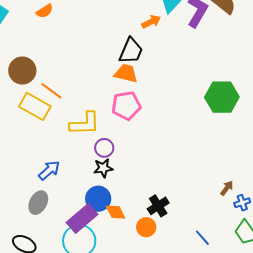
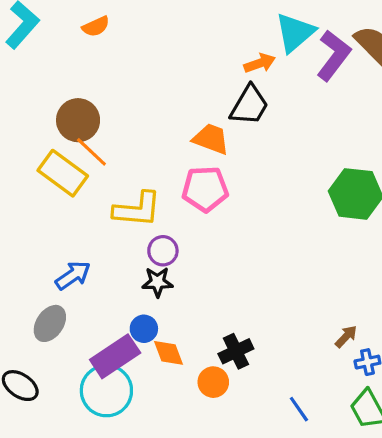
black trapezoid: (131, 51) -> (249, 105), moved
brown circle: (22, 71) -> (78, 120), moved
blue circle: (98, 199) -> (144, 329), size x0.7

